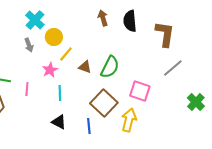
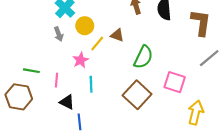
brown triangle: (85, 67) -> (117, 35), moved
yellow arrow: (129, 120) -> (196, 113), moved
black triangle: (59, 122) -> (67, 102), moved
blue line: (89, 126) -> (80, 122), moved

